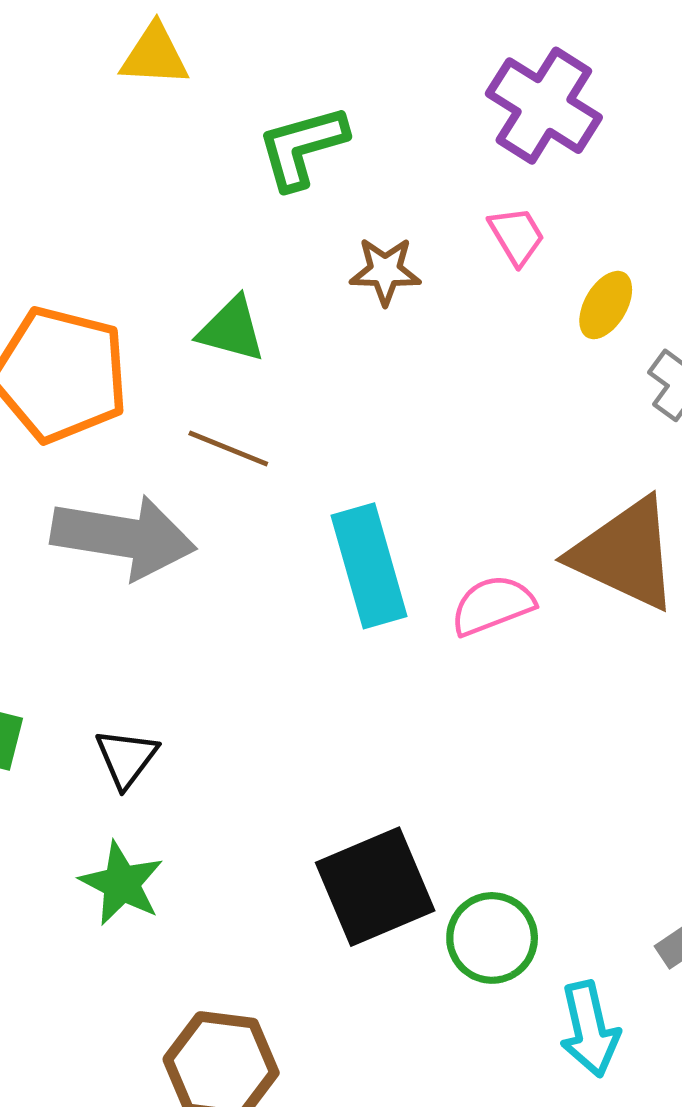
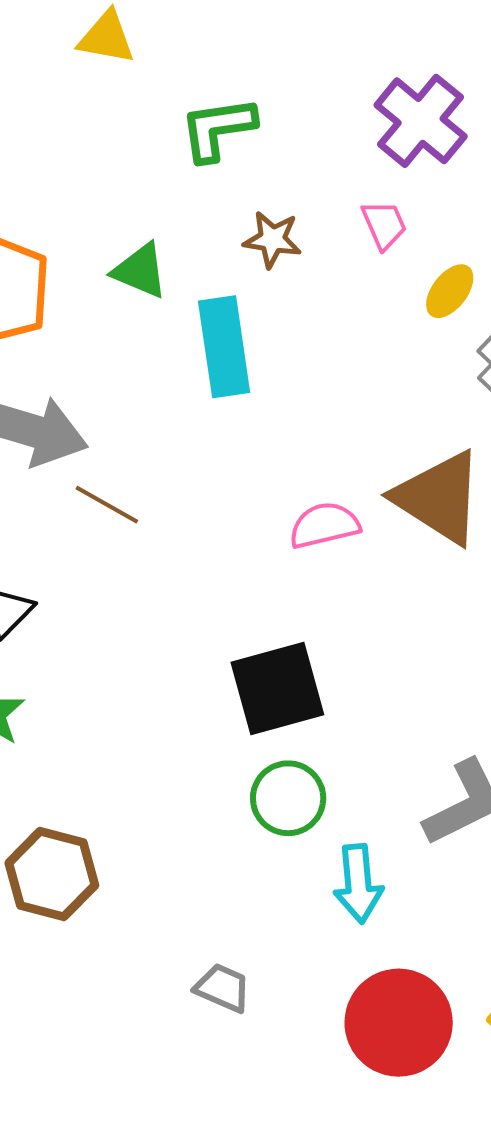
brown line: (228, 449) -> (107, 505), moved
cyan rectangle: (369, 566) -> (224, 347), moved
black square: (375, 887) -> (277, 688), moved

